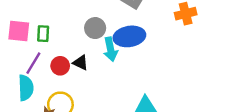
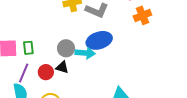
gray circle: (95, 28) -> (66, 48), moved
cyan arrow: (110, 49) -> (85, 53), turned -66

